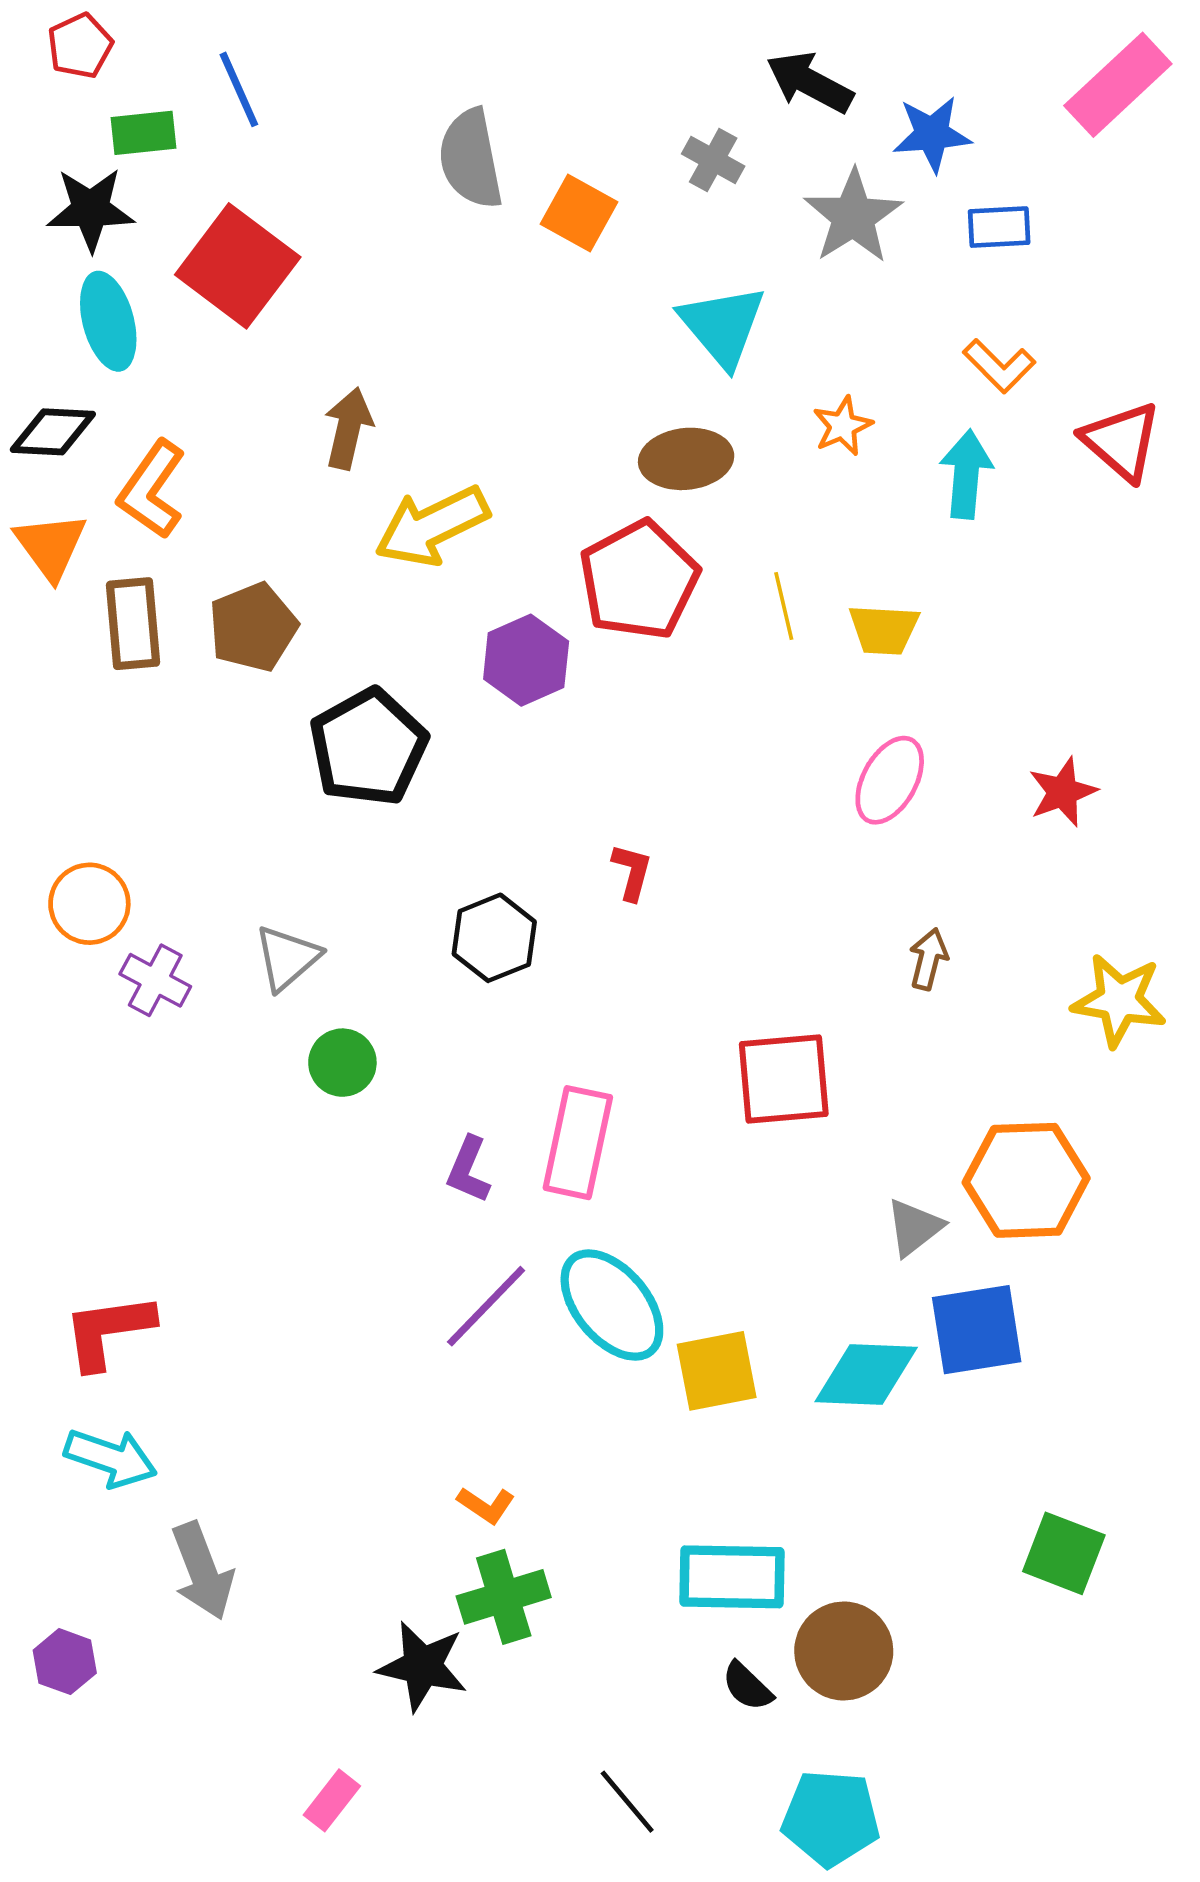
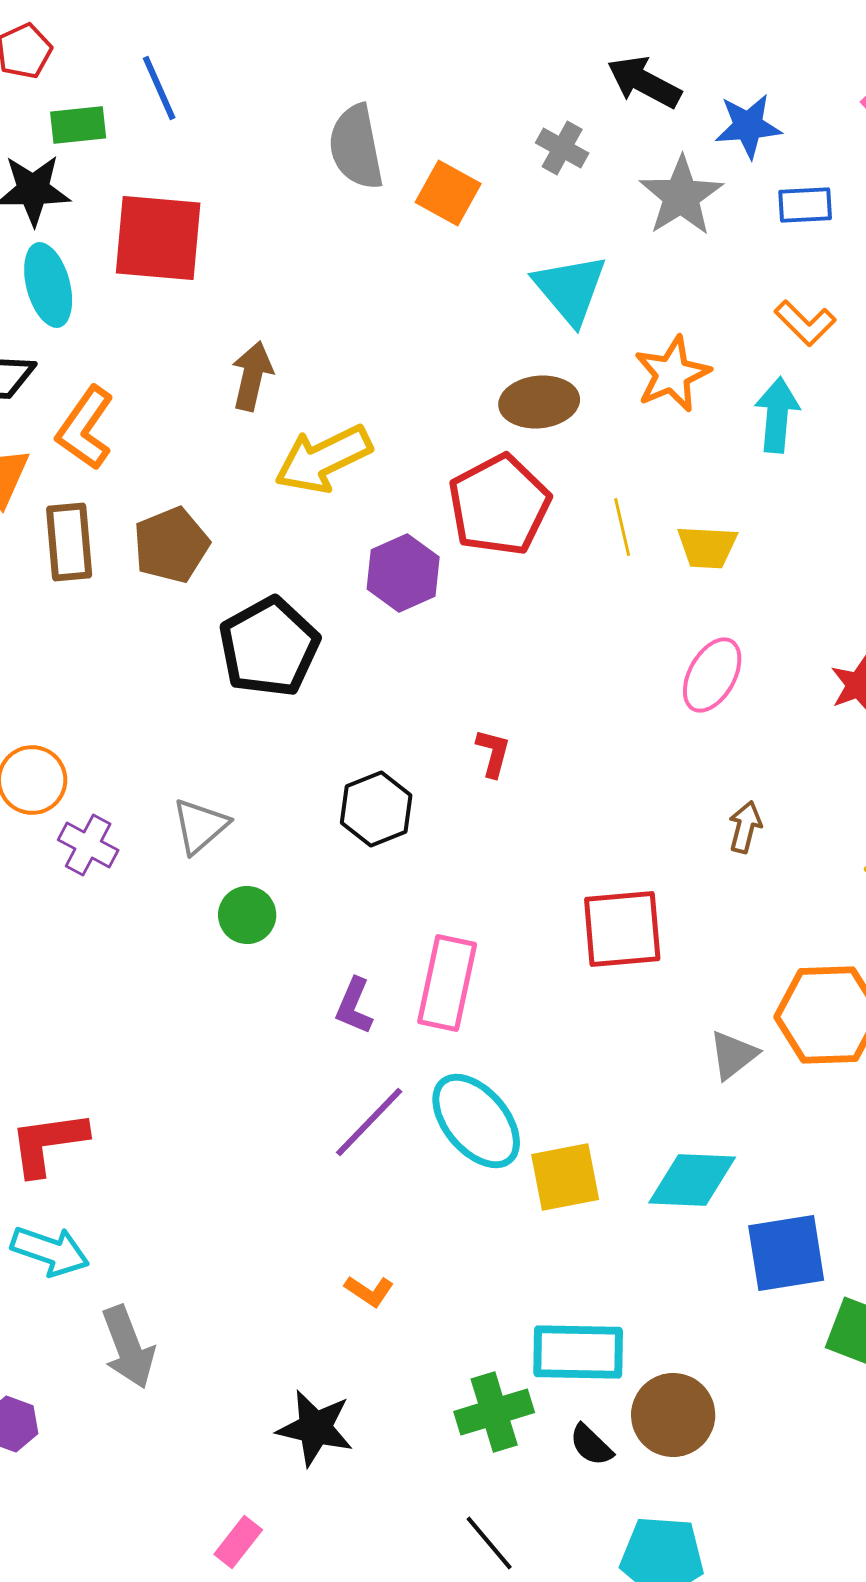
red square: (238, 266) -> (158, 238), turned -32
orange star: (843, 426) -> (672, 374), size x1.5
blue square: (977, 1330) -> (786, 1253), moved
green cross: (504, 1597) -> (494, 1412), moved

